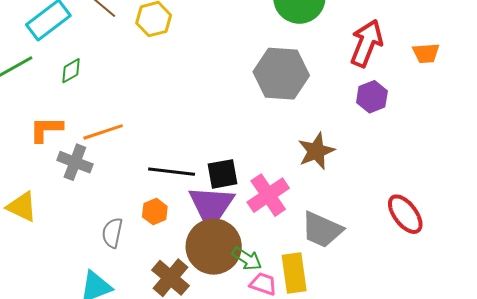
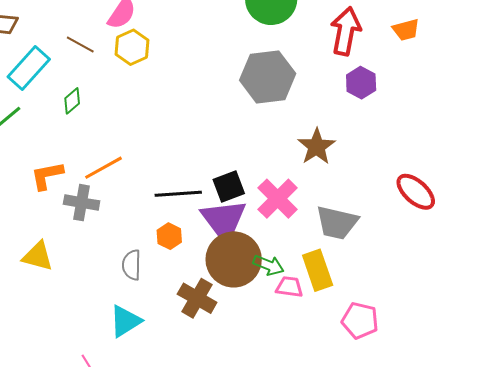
green diamond: (71, 71) -> (72, 101), moved

